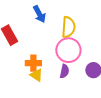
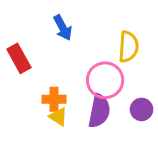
yellow semicircle: (68, 27) -> (128, 47), moved
purple semicircle: (64, 71) -> (99, 111), size x1.6

